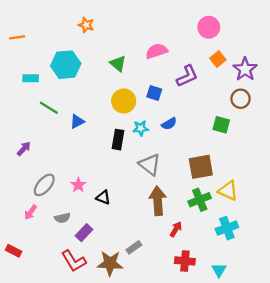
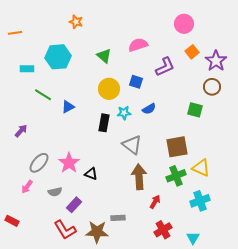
pink star: (78, 185) -> (69, 163), size x1.5
gray rectangle: (134, 247) -> (118, 218), turned 32
red cross: (185, 261) -> (163, 230), turned -36

